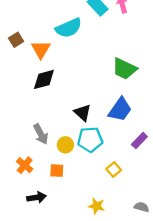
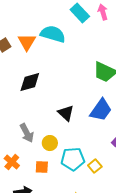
cyan semicircle: (69, 28) -> (53, 34), turned -140
orange triangle: (41, 49) -> (27, 42), moved
cyan pentagon: (90, 139) -> (73, 159), moved

